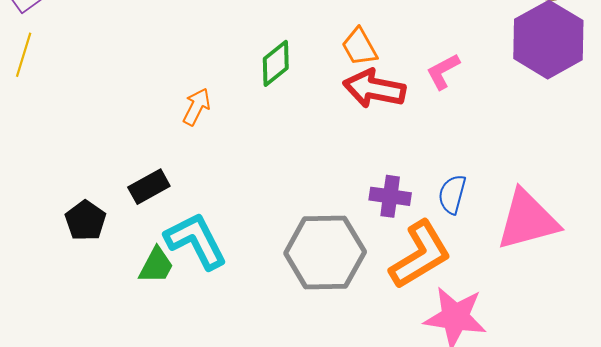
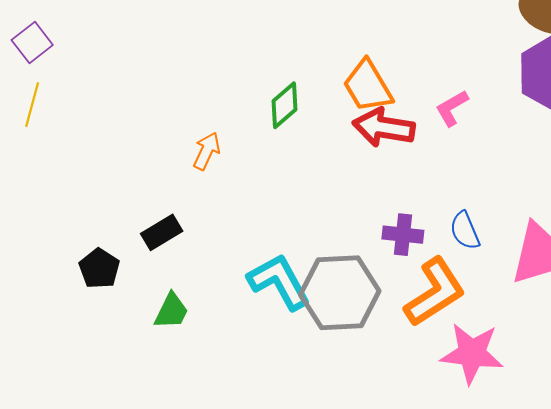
orange trapezoid: (360, 47) -> (368, 86), size x1.4
blue semicircle: (452, 194) -> (465, 231), turned -36
cyan L-shape: (196, 241) -> (279, 282), moved

